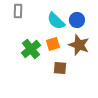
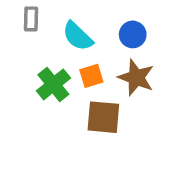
cyan semicircle: (56, 21) -> (78, 36), moved
brown square: (60, 68) -> (103, 117), size x1.5

